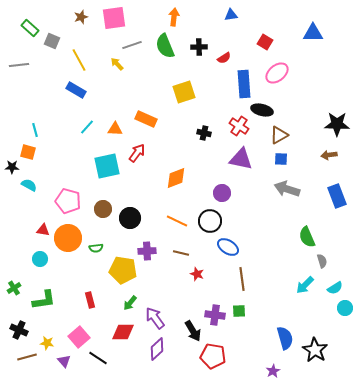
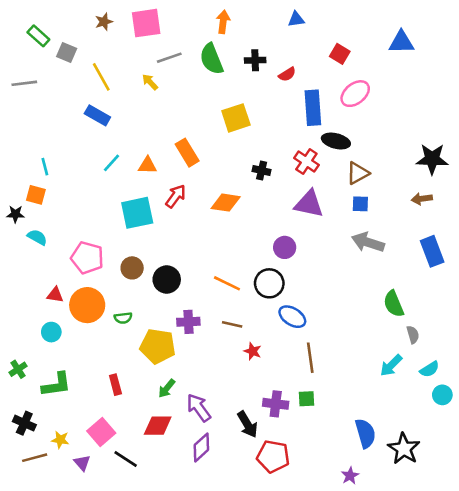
orange rectangle: (146, 119) -> (187, 153), turned 35
orange diamond: (176, 178) -> (226, 203), moved, turned 30

